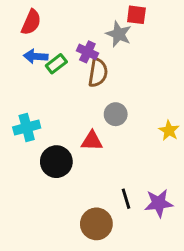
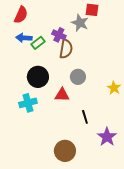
cyan cross: (27, 128) -> (28, 103), moved
black circle: (56, 162) -> (38, 77), moved
black line: (126, 199) -> (85, 117), moved
purple star: (159, 203) -> (107, 137), turned -30

